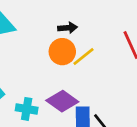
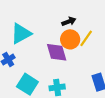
purple diamond: (62, 101) -> (57, 52), moved, turned 55

